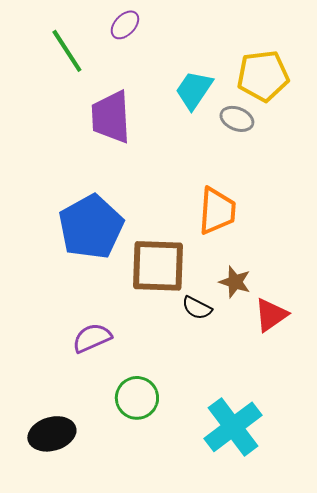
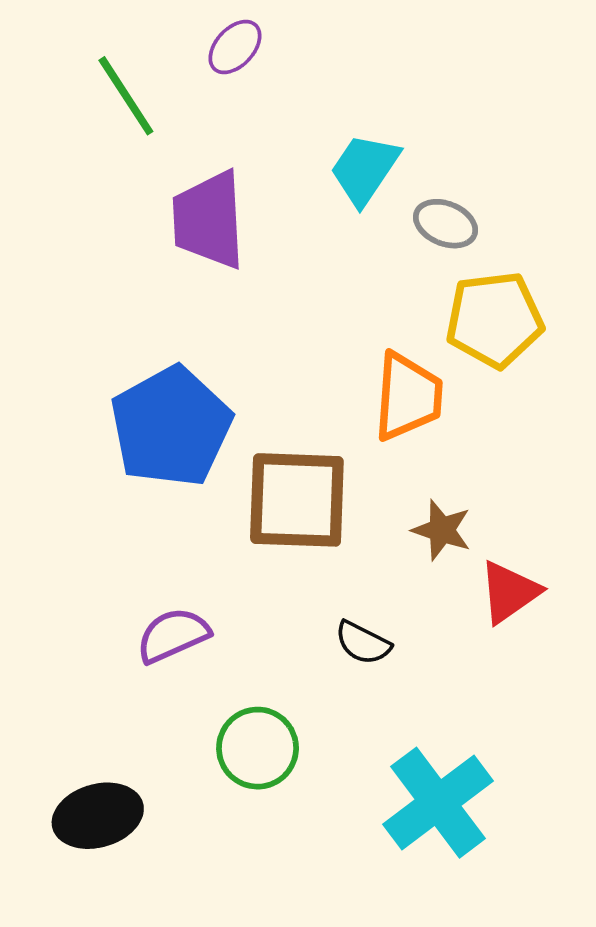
yellow pentagon: (263, 76) -> (494, 320), moved
black semicircle: (197, 308) -> (363, 643), moved

